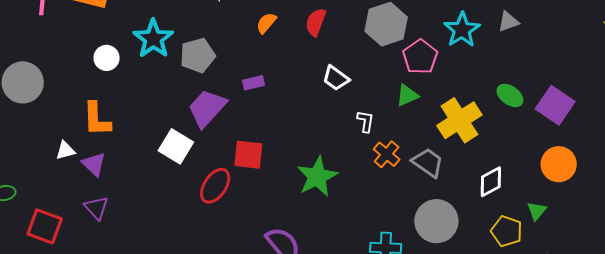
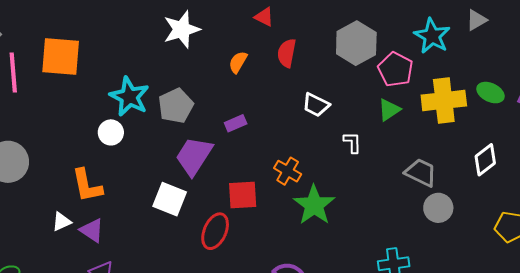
white circle: (107, 58) -> (111, 132), moved
yellow cross: (459, 120) -> (444, 101), moved, turned 36
orange cross: (387, 154) -> (288, 171), moved
white diamond: (491, 182) -> (485, 160), moved
gray circle: (436, 221) -> (438, 208), moved, size x0.7

